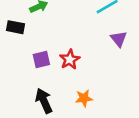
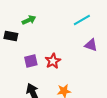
purple triangle: (119, 39) -> (91, 45), turned -32

